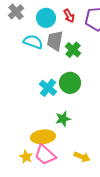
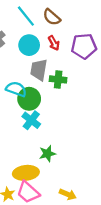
cyan semicircle: (33, 42) -> (16, 89), moved
green cross: (73, 50) -> (58, 79), turned -35
green circle: (70, 83) -> (29, 99), moved

